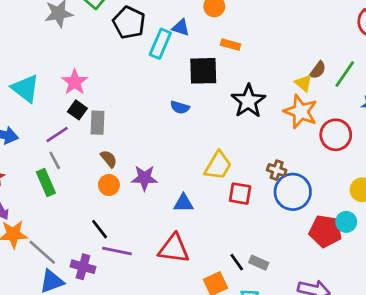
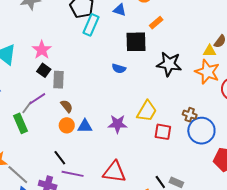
cyan rectangle: (160, 44) -> (91, 25), moved
orange rectangle: (231, 45) -> (156, 23), turned -56
yellow triangle: (303, 83) -> (209, 51), turned -40
black star: (248, 101) -> (169, 64), turned -30
purple line: (57, 135) -> (37, 99), moved
gray line: (55, 160) -> (27, 107), turned 64
purple star: (144, 178) -> (118, 124), moved
blue triangle: (183, 203) -> (85, 126), moved

